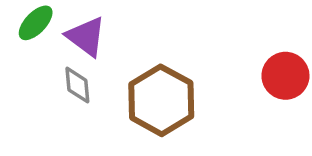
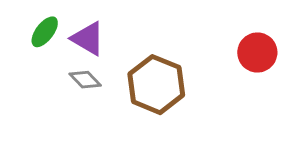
gray diamond: (77, 85) -> (85, 80), turned -32

